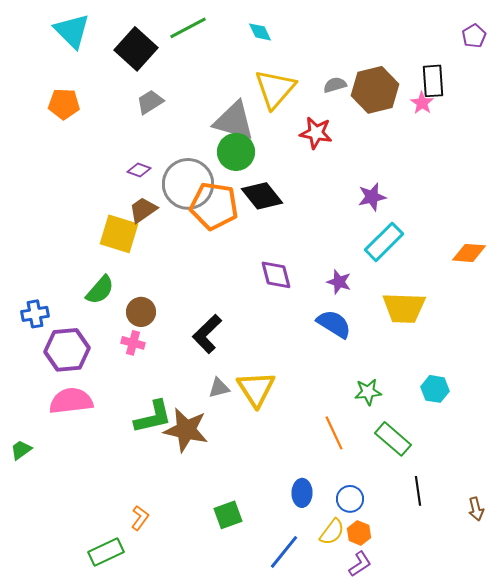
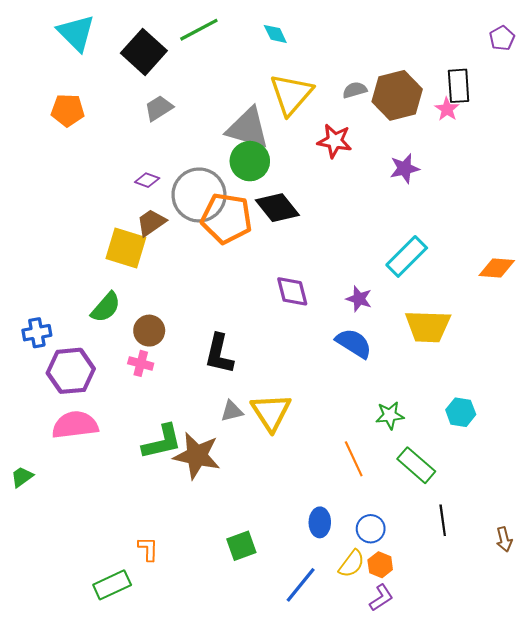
purple star: (372, 197) -> (405, 168), moved
black L-shape: (207, 334) -> (219, 354), turned -33
orange L-shape: (140, 518) -> (148, 549), turned -35

